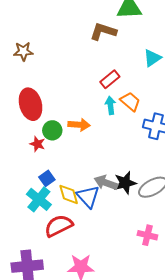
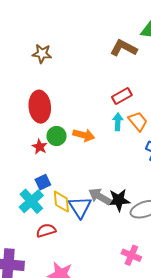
red semicircle: (59, 226) -> (46, 230), size x0.7

